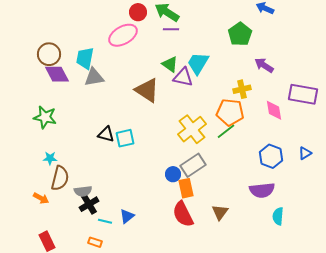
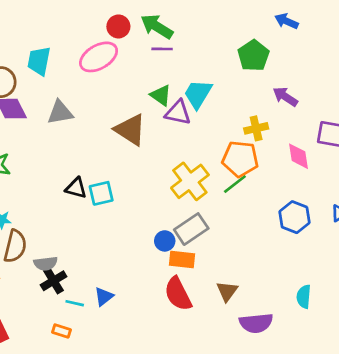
cyan trapezoid: (85, 58) -> (39, 61), moved
orange rectangle: (186, 188) -> (182, 259), turned -72
purple semicircle: (262, 190) -> (256, 323), moved

